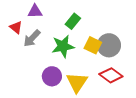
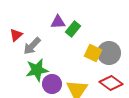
purple triangle: (35, 11) -> (58, 22), moved
red triangle: (16, 27) -> (16, 35), turned 40
green star: (63, 46) -> (37, 70), moved

